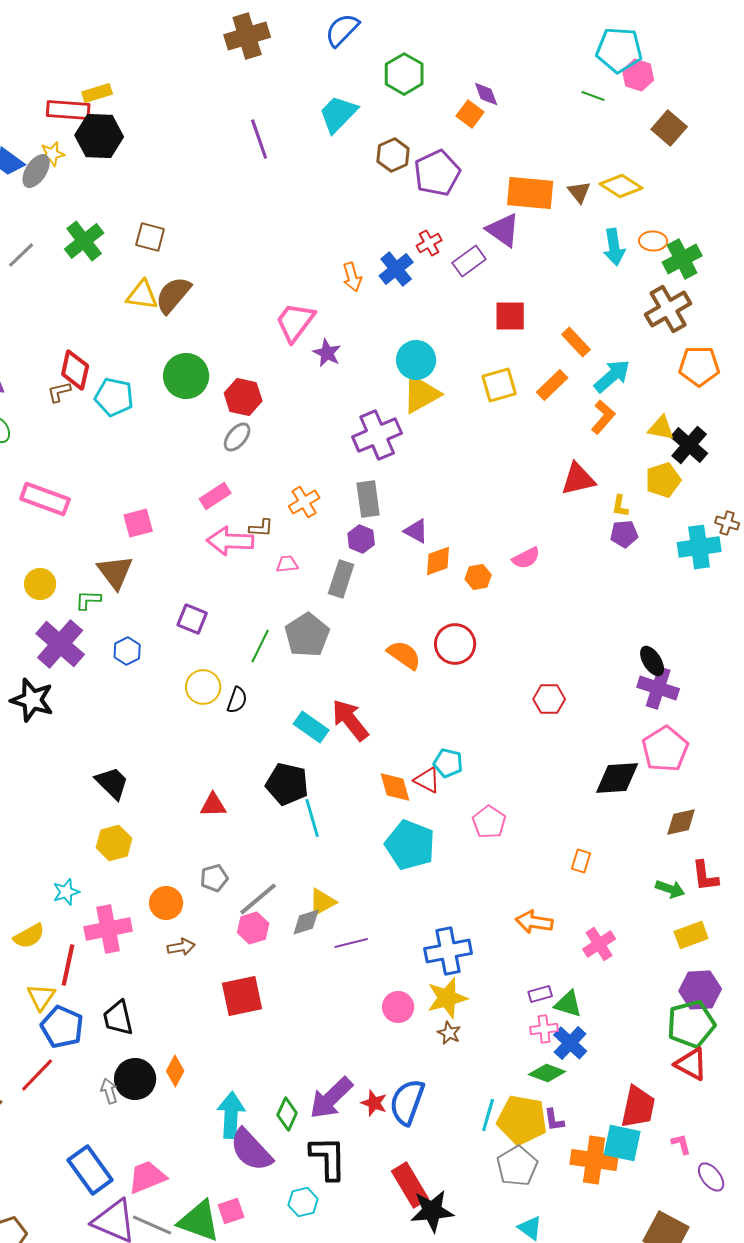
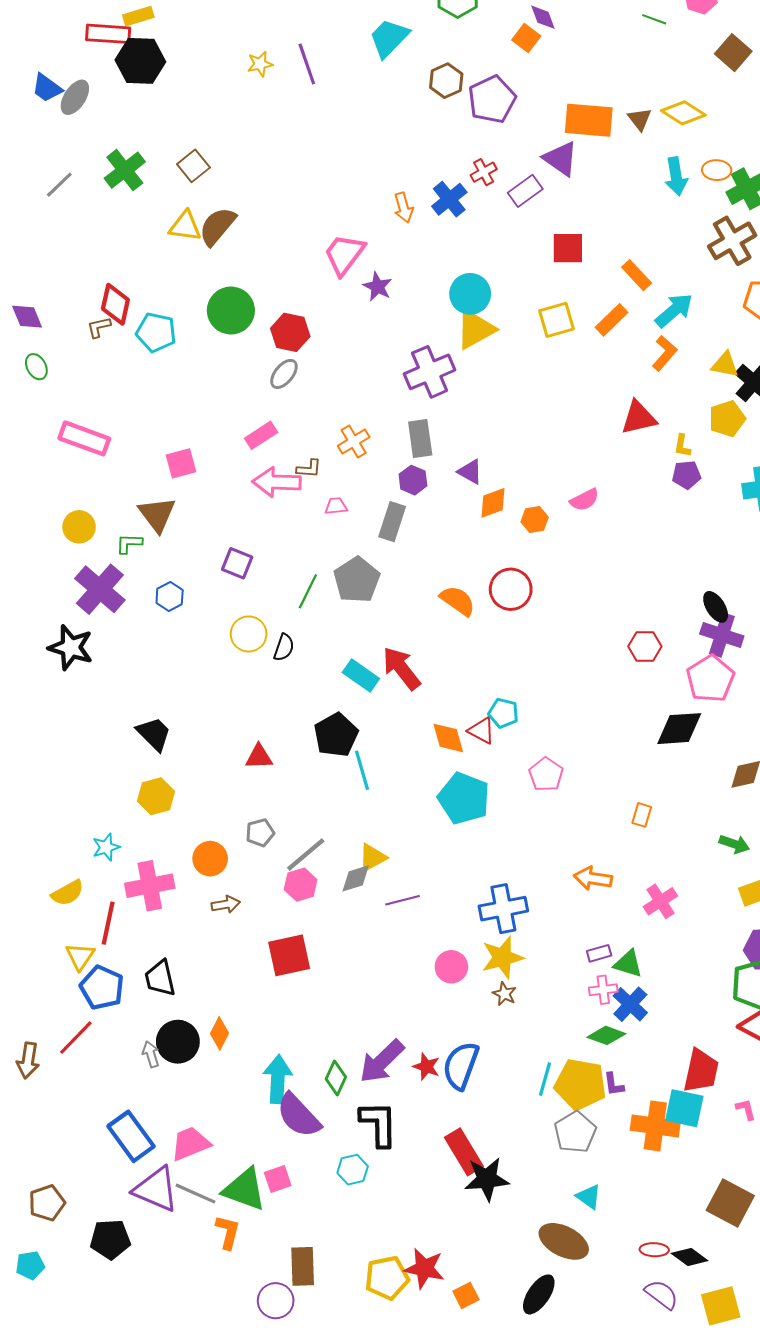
yellow star: (52, 154) -> (260, 64), moved
brown square: (150, 237) -> (193, 166), turned 36
red hexagon: (549, 699) -> (645, 646), moved
pink pentagon: (665, 749) -> (710, 679), moved
black pentagon: (287, 784) -> (336, 735), turned 30

